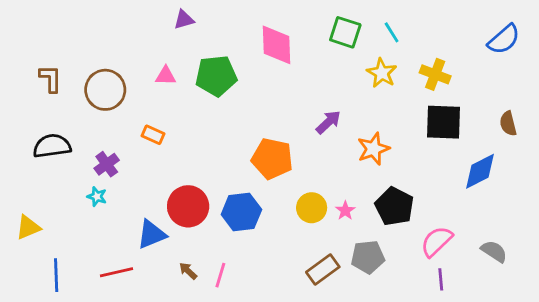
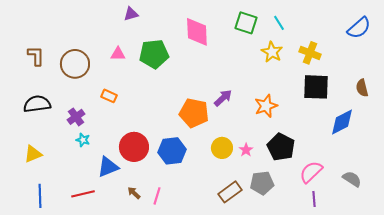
purple arrow: (328, 122) -> (223, 98), moved
cyan star: (97, 197) -> (83, 140), moved
yellow triangle: (28, 227) -> (33, 154), moved

